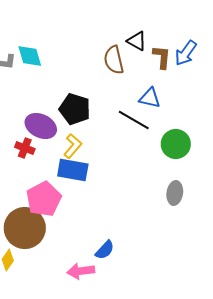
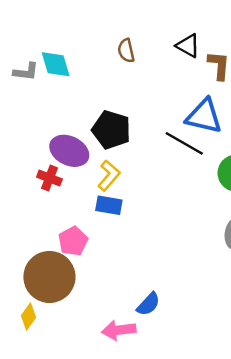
brown semicircle: (114, 60) -> (126, 51), moved, size x0.7
blue triangle: (150, 98) -> (204, 116), size x1.4
blue rectangle: (73, 170) -> (109, 205), size x0.7
pink pentagon: (44, 199) -> (73, 241), size x0.7

